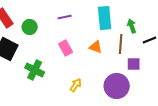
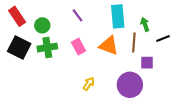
purple line: (65, 17) -> (78, 15), turned 64
orange triangle: (96, 47) -> (109, 46), size x1.5
green cross: (35, 70) -> (47, 48), moved, turned -36

